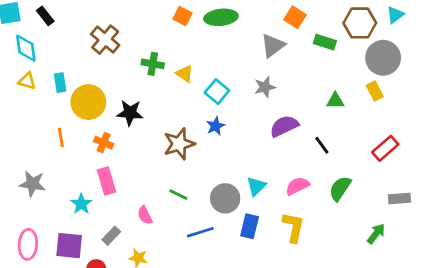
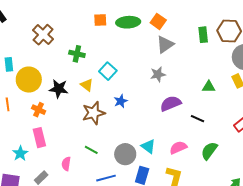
orange square: (182, 16) -> (100, 20), turned -32
orange square: (295, 17) -> (158, 21), moved
green rectangle: (325, 42) -> (203, 35), moved, turned 63
yellow triangle: (185, 74) -> (87, 85), moved
cyan square: (217, 92) -> (108, 71), moved
black line: (322, 145) -> (197, 119), turned -32
cyan triangle: (256, 186) -> (148, 146), turned -42
pink semicircle: (145, 215) -> (66, 164), turned 32

